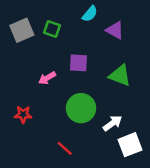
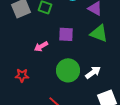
green triangle: (120, 75) -> (99, 33), moved
white arrow: (112, 123) -> (93, 72), moved

